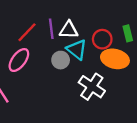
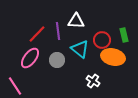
white triangle: (69, 30) -> (76, 21), moved
gray circle: (61, 60) -> (57, 60), moved
white cross: (92, 87) -> (93, 81), size x0.6

